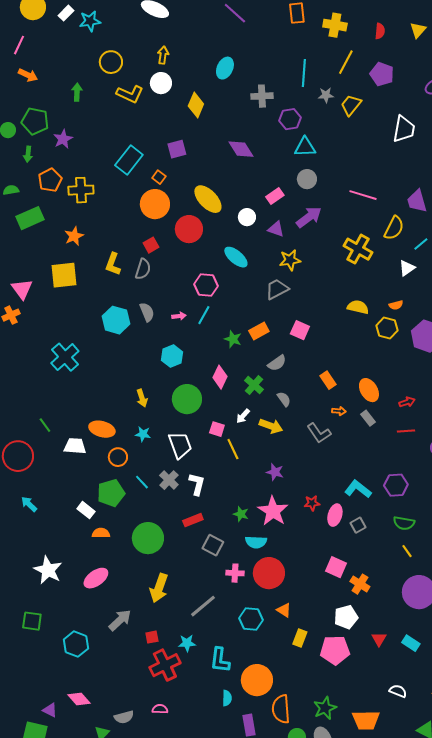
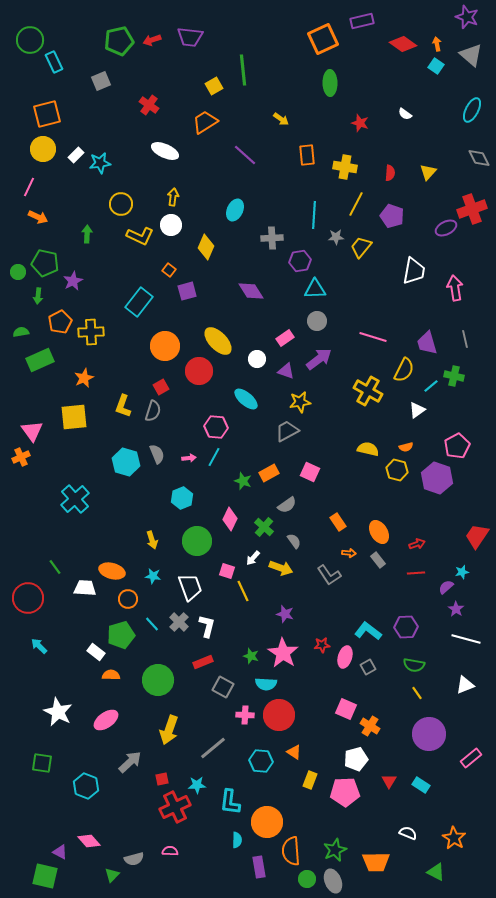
orange square: (159, 177) -> (169, 270), moved

